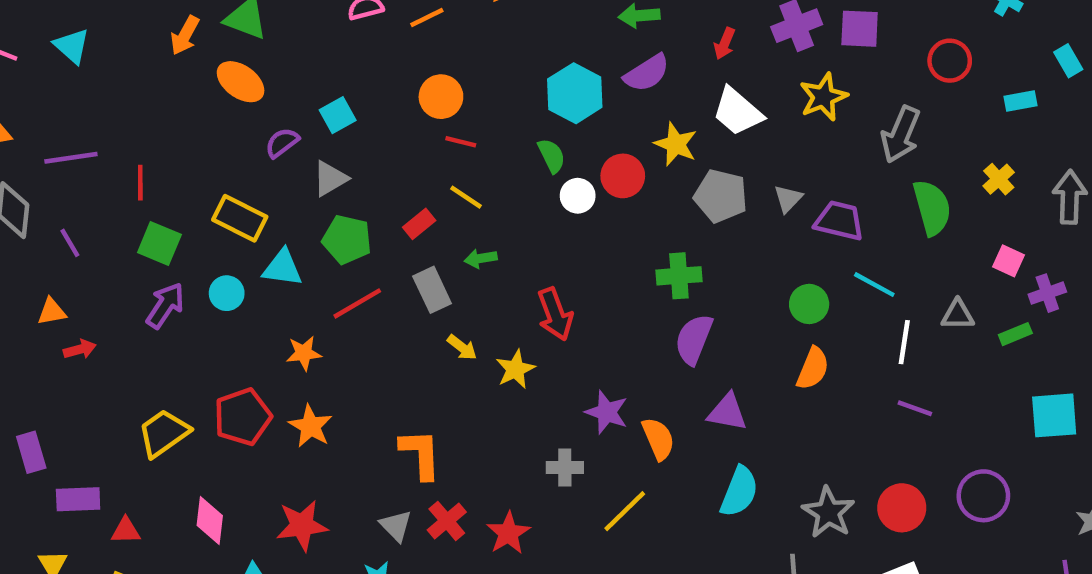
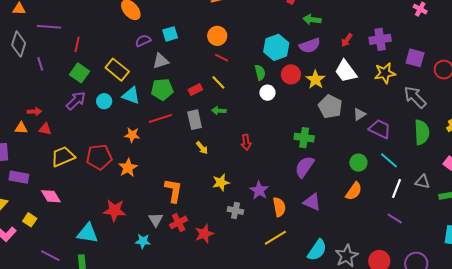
purple square: (860, 29) -> (415, 58), moved
gray arrow: (901, 134) -> (415, 97), turned 100
red circle: (623, 176) -> (291, 74), moved
green pentagon: (347, 240) -> (162, 89), turned -30
orange triangle: (52, 312) -> (21, 128), moved
red arrow: (555, 314) -> (246, 142), size x0.7
yellow star: (515, 369) -> (221, 182), moved
cyan semicircle: (739, 492) -> (317, 250), moved
yellow line: (625, 511) -> (275, 238), moved
pink diamond: (210, 521) -> (51, 196), moved, turned -50
red triangle: (126, 531) -> (45, 129), moved

